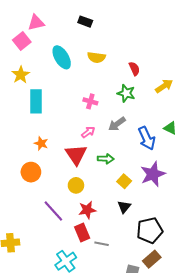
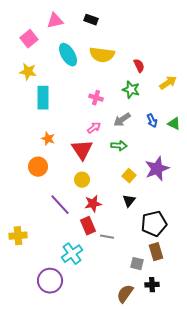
pink triangle: (36, 23) -> (55, 21), moved
yellow semicircle: (96, 57) -> (102, 55), size x1.4
yellow star: (21, 75) -> (28, 72), turned -30
blue arrow: (147, 138) -> (152, 121), moved, size x0.6
green arrow: (106, 159) -> (119, 146), moved
brown rectangle: (152, 259) -> (156, 252), turned -66

